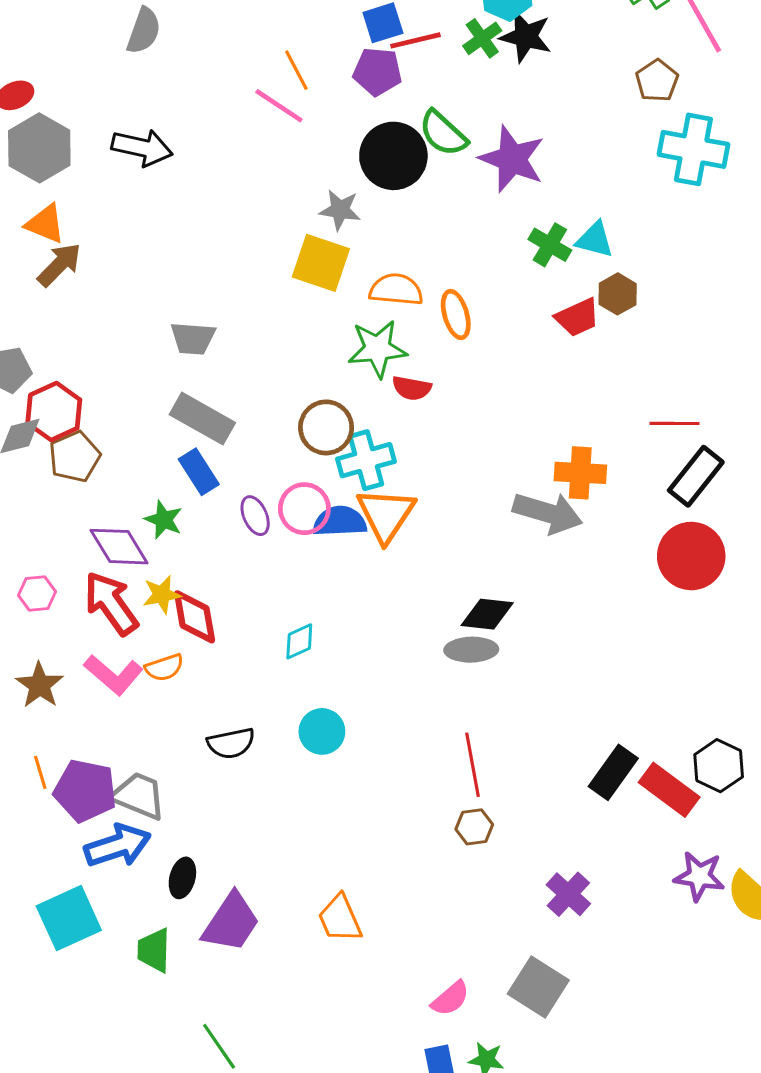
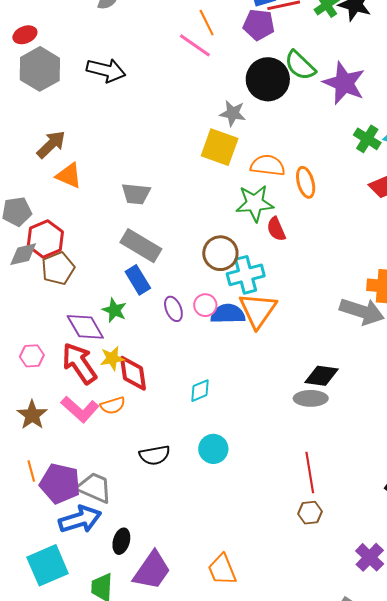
orange triangle: (45, 224) -> (69, 176), moved
red semicircle: (412, 388) -> (276, 229), turned 55
pink circle: (304, 509) -> (205, 305), size x0.7

